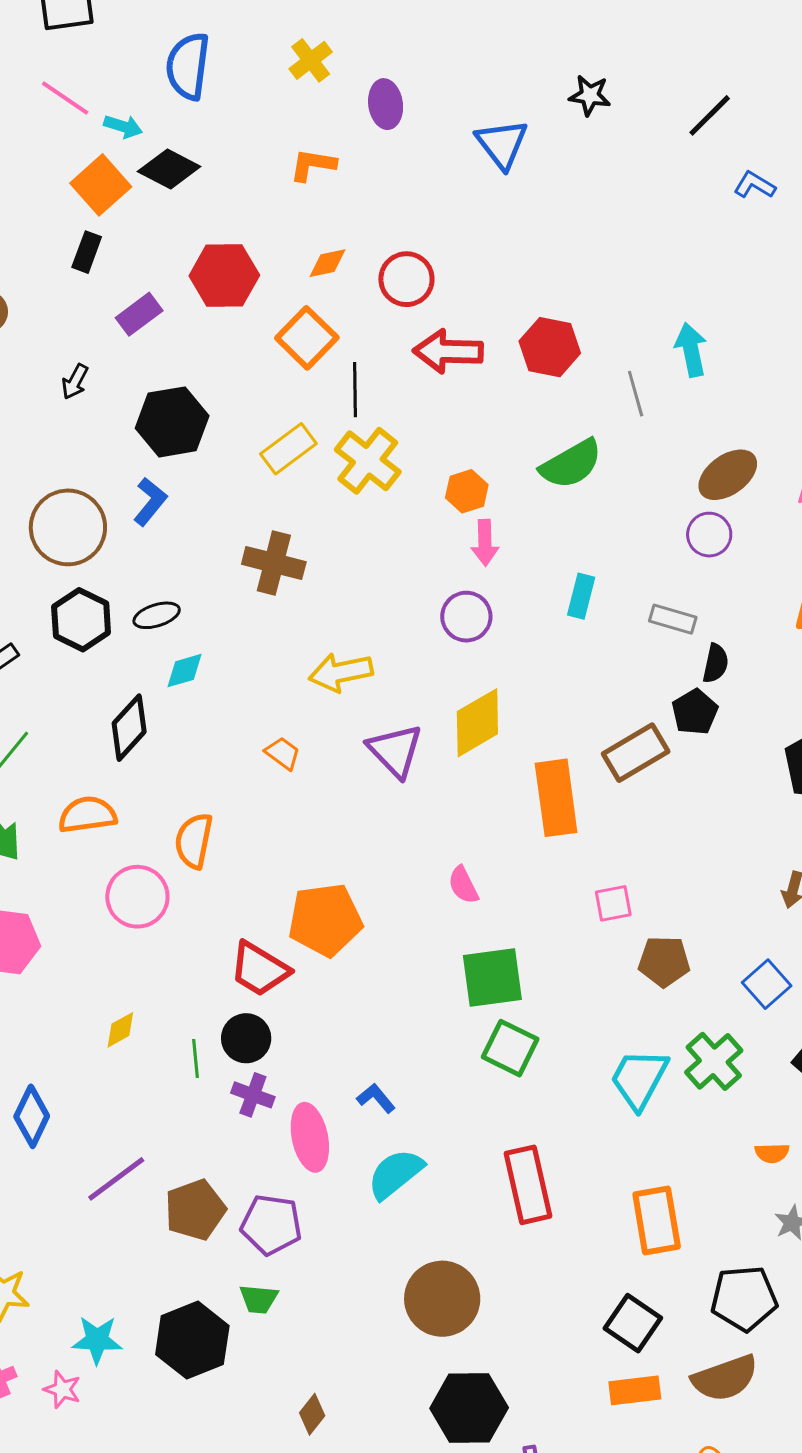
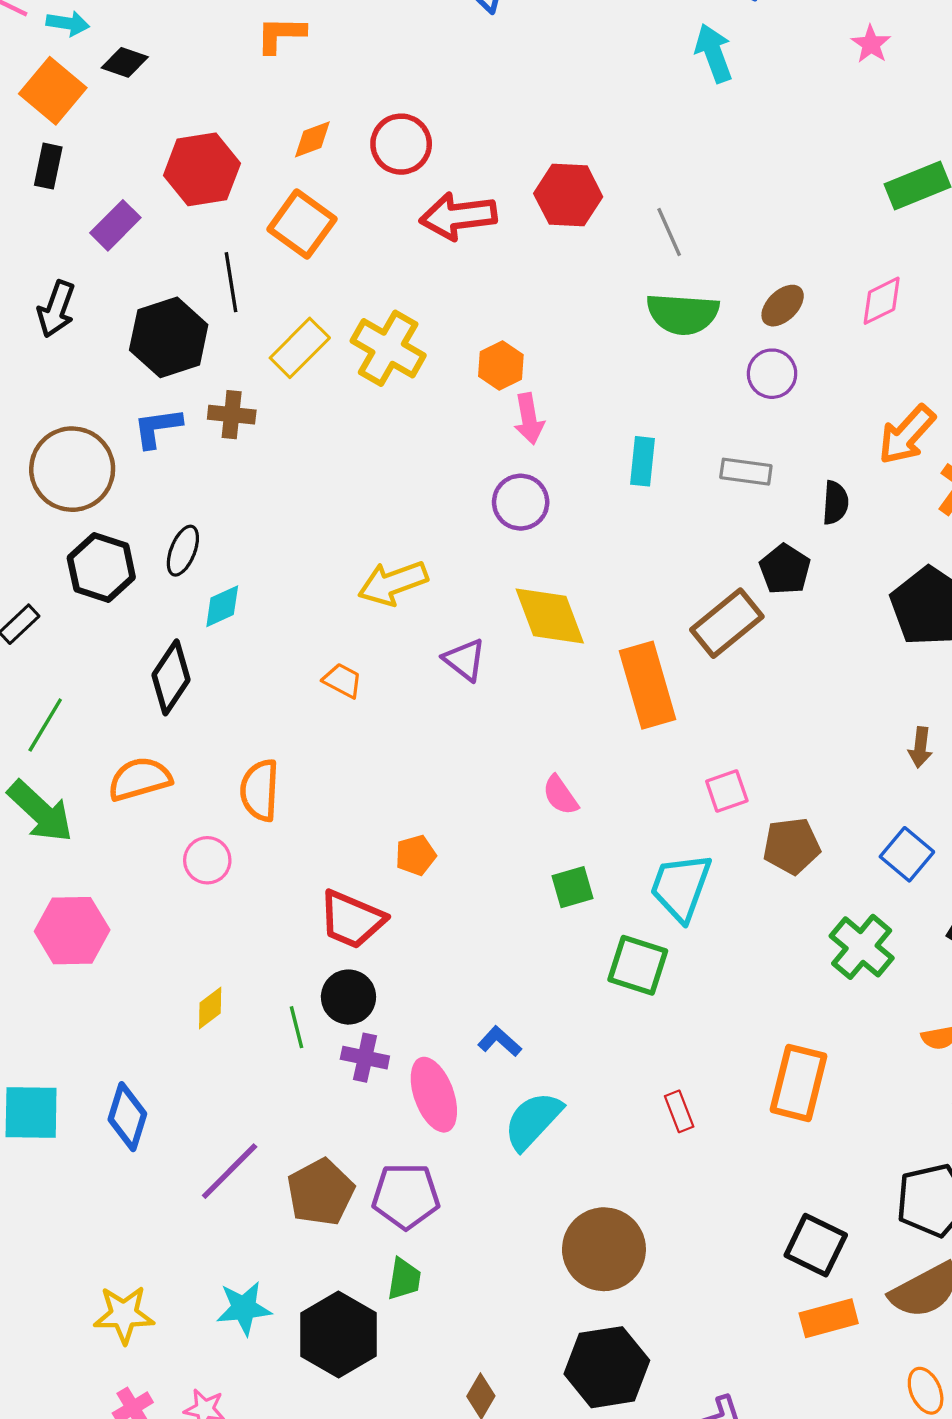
black diamond: (169, 169) -> (125, 62), size x0.7
cyan arrow: (691, 350) -> (714, 53), moved
black arrow: (75, 382) -> (56, 309), size x1.4
black line: (355, 390) -> (231, 282), moved
green semicircle: (571, 464) -> (683, 314), moved, turned 42
brown ellipse: (728, 475) -> (783, 306), size x0.7
blue L-shape: (150, 502) -> (158, 428), turned -129
brown cross: (274, 563) -> (232, 415), moved, size x0.7
black ellipse: (157, 615) -> (183, 551), turned -42
black semicircle: (716, 663) -> (835, 503), moved
yellow diamond: (477, 723) -> (550, 616), turned -72
purple triangle: (395, 751) -> (465, 660), size x0.7
pink circle: (137, 897) -> (207, 860), size x0.7
orange pentagon: (325, 920) -> (416, 855), size x0.5
green square: (492, 978) -> (573, 887), moved, size x0.6
cyan trapezoid: (639, 1079) -> (681, 887), moved
red rectangle: (528, 1185) -> (679, 1111), size x0.5
orange rectangle: (657, 1221) -> (799, 1083), moved, turned 32
green trapezoid: (259, 1299) -> (404, 1279), turned -78
cyan star: (97, 1340) -> (244, 1308), moved
black hexagon: (469, 1408) -> (607, 1367), moved

